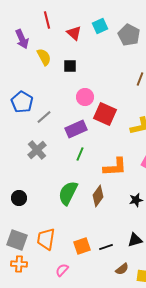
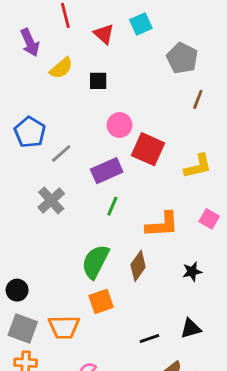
gray pentagon: (129, 35) -> (182, 58), moved
yellow semicircle: (44, 57) -> (61, 68), turned 78
black circle: (19, 198) -> (17, 290), moved
orange trapezoid: (46, 239) -> (64, 327), turned -100
orange square: (82, 246) -> (101, 301), moved

